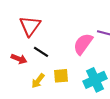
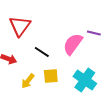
black line: (41, 52) -> (42, 52), moved
cyan cross: (95, 80) -> (85, 80), turned -30

